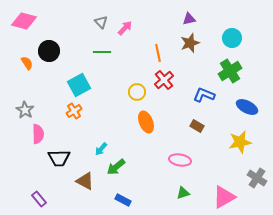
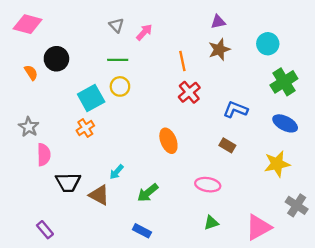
green cross: (230, 71) -> (284, 82), moved
yellow circle: (137, 92) -> (120, 86), moved
green arrow: (116, 167) -> (148, 193), moved
brown triangle: (85, 181) -> (99, 195), moved

